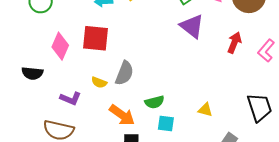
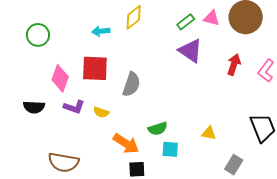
gray semicircle: (124, 73) -> (131, 84), moved
purple L-shape: (71, 98) -> (74, 107), moved

